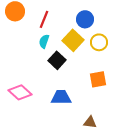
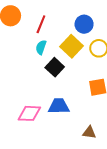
pink diamond: (20, 92) -> (29, 113), moved, turned -40

